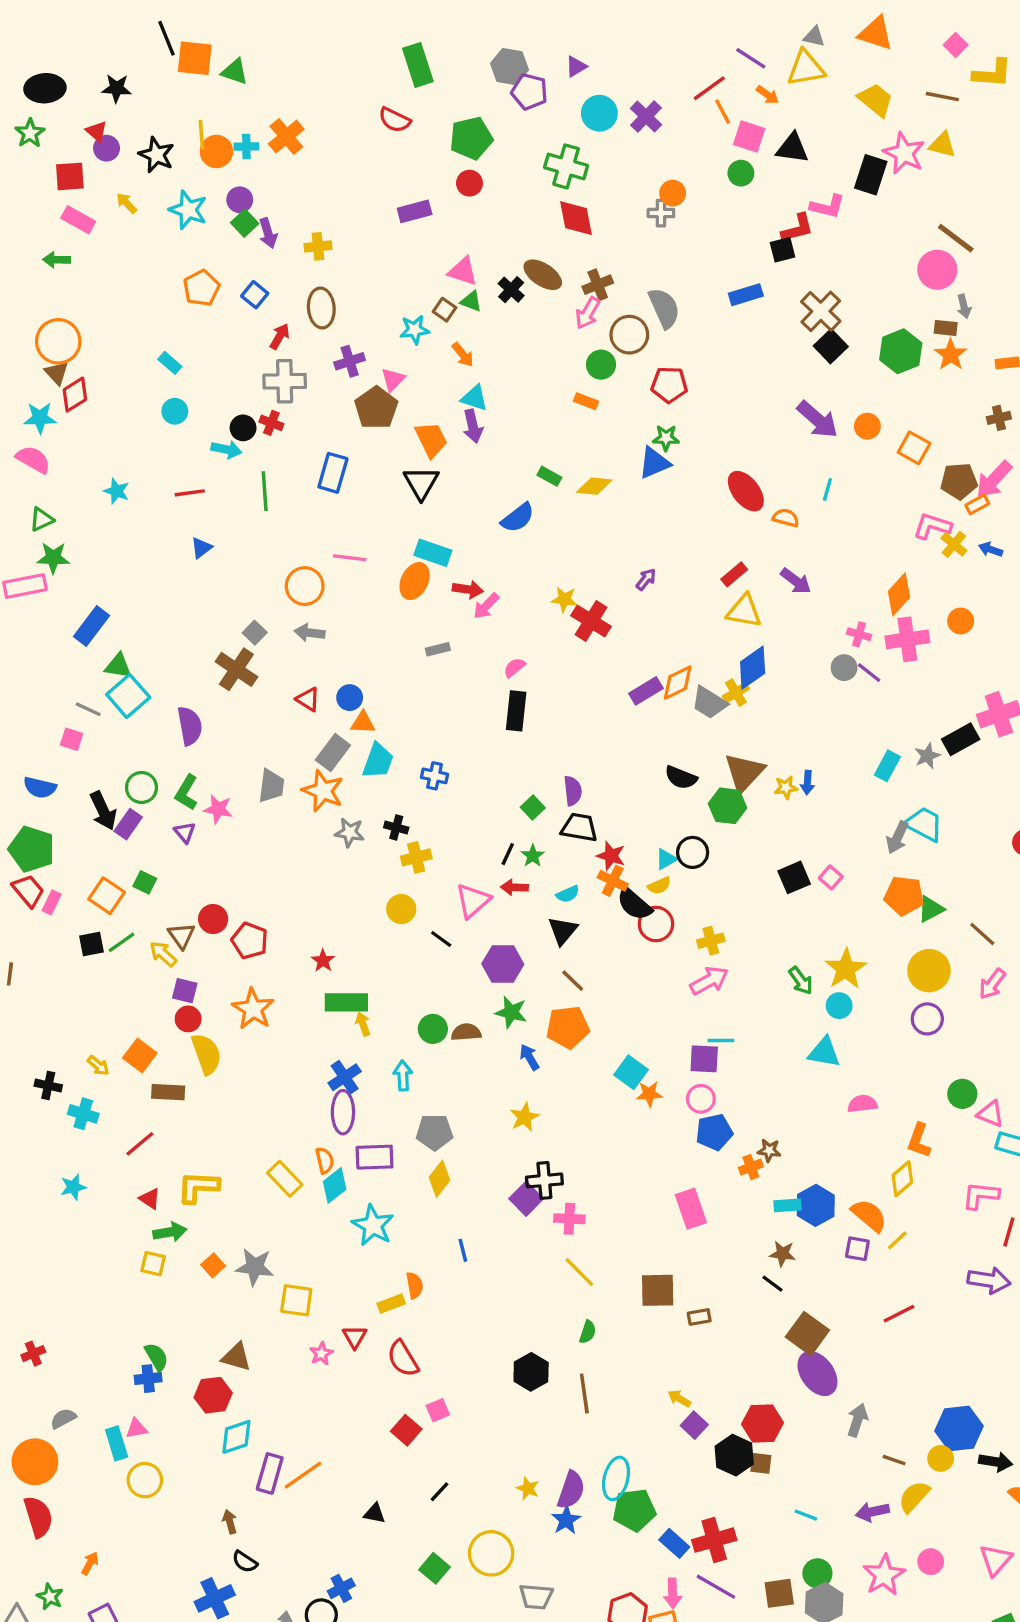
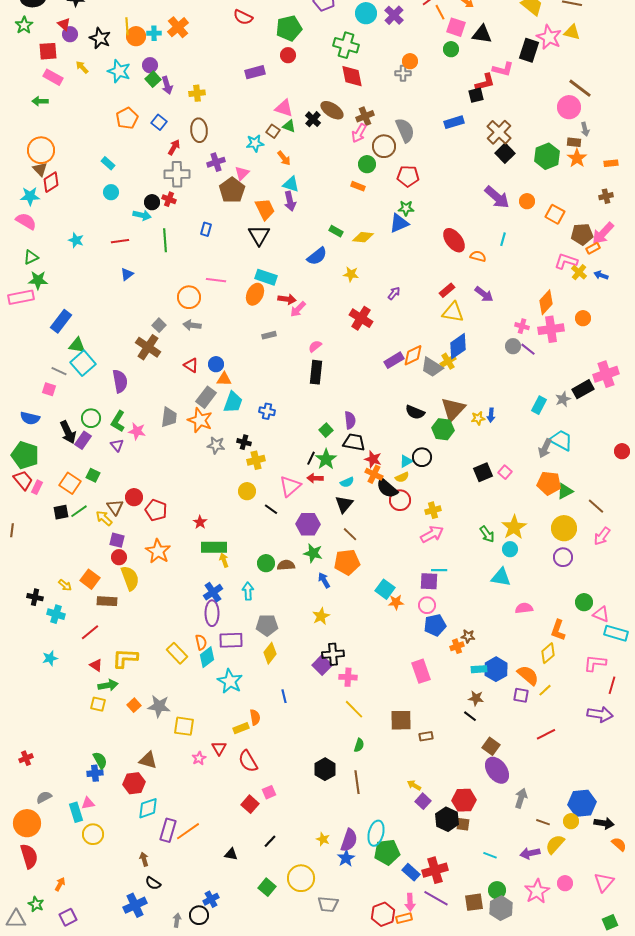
blue rectangle: (333, 473) -> (206, 229), size x0.6
yellow star: (564, 599) -> (351, 274), moved
green star: (533, 856) -> (326, 459), size x1.5
brown square: (807, 1334) -> (491, 746), size x0.7

